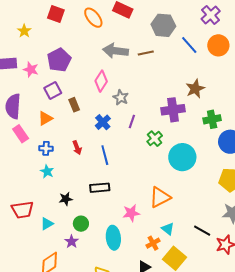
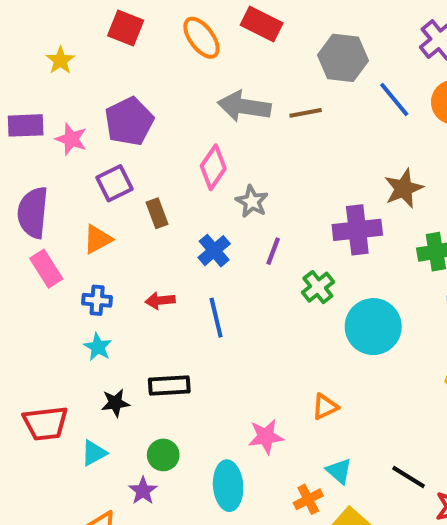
red arrow: (77, 148) -> (160, 301), turned 104
black rectangle: (100, 188) -> (169, 385), moved
orange triangle: (160, 197) -> (325, 407), size x0.6
black star: (66, 199) -> (115, 403), moved

